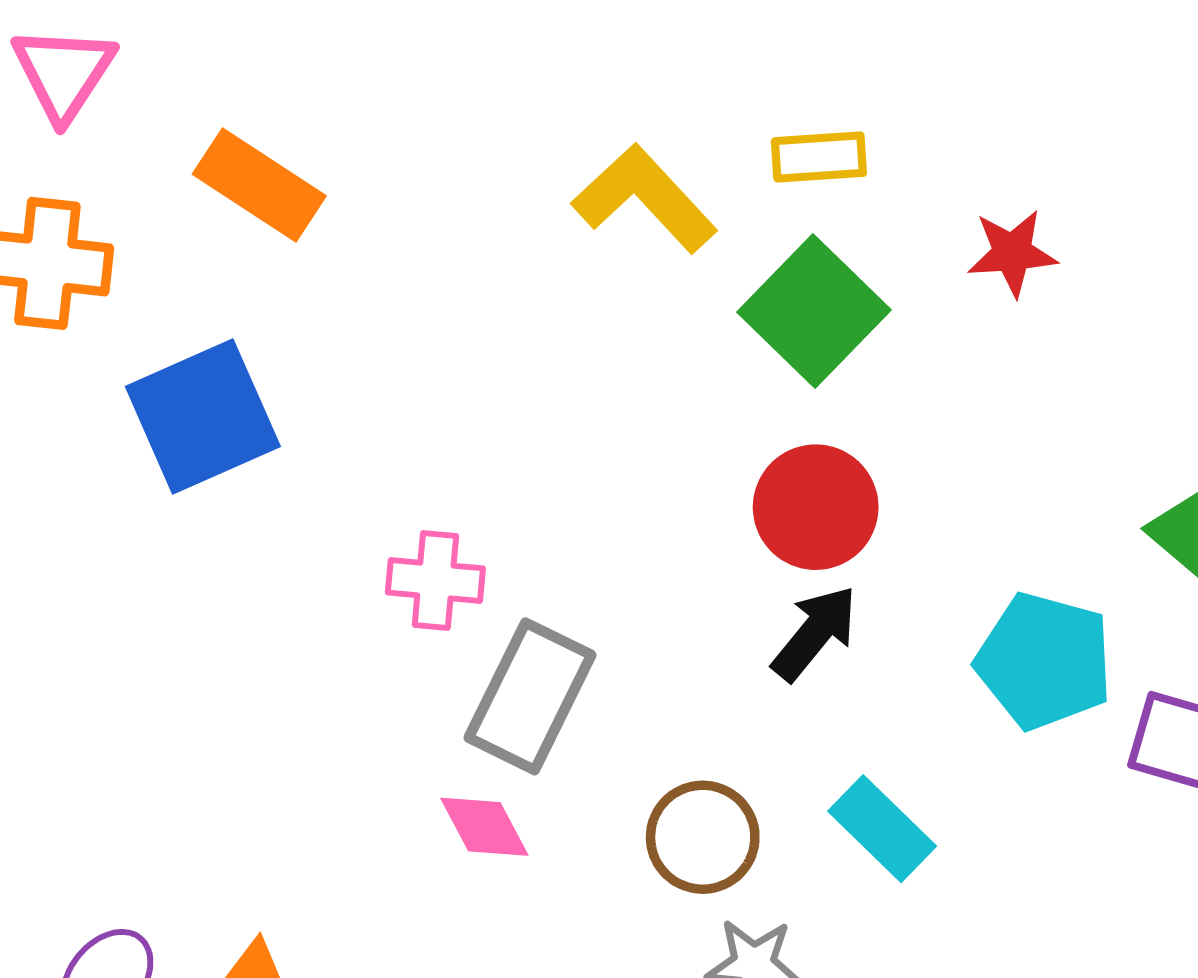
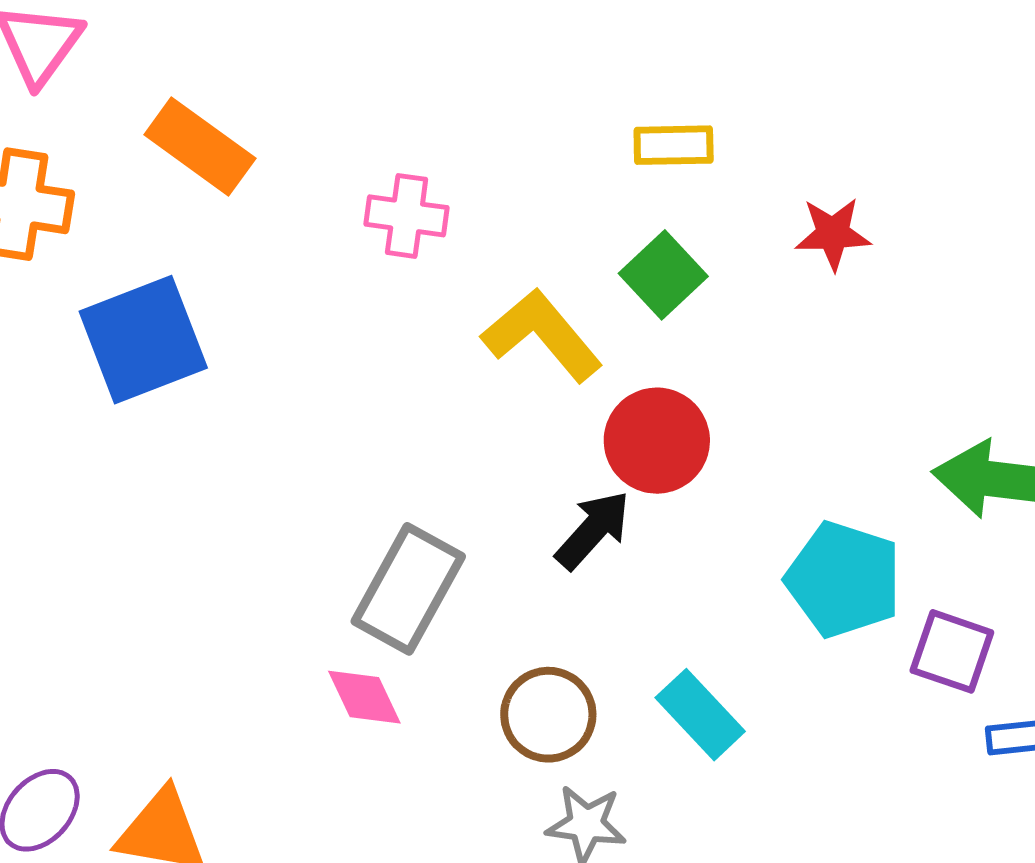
yellow L-shape: (645, 198) -> (542, 335), moved
green square: (814, 311) -> (663, 275), size x0.7
pink cross: (435, 580) -> (407, 216), moved
black arrow: (815, 633) -> (593, 530), moved

